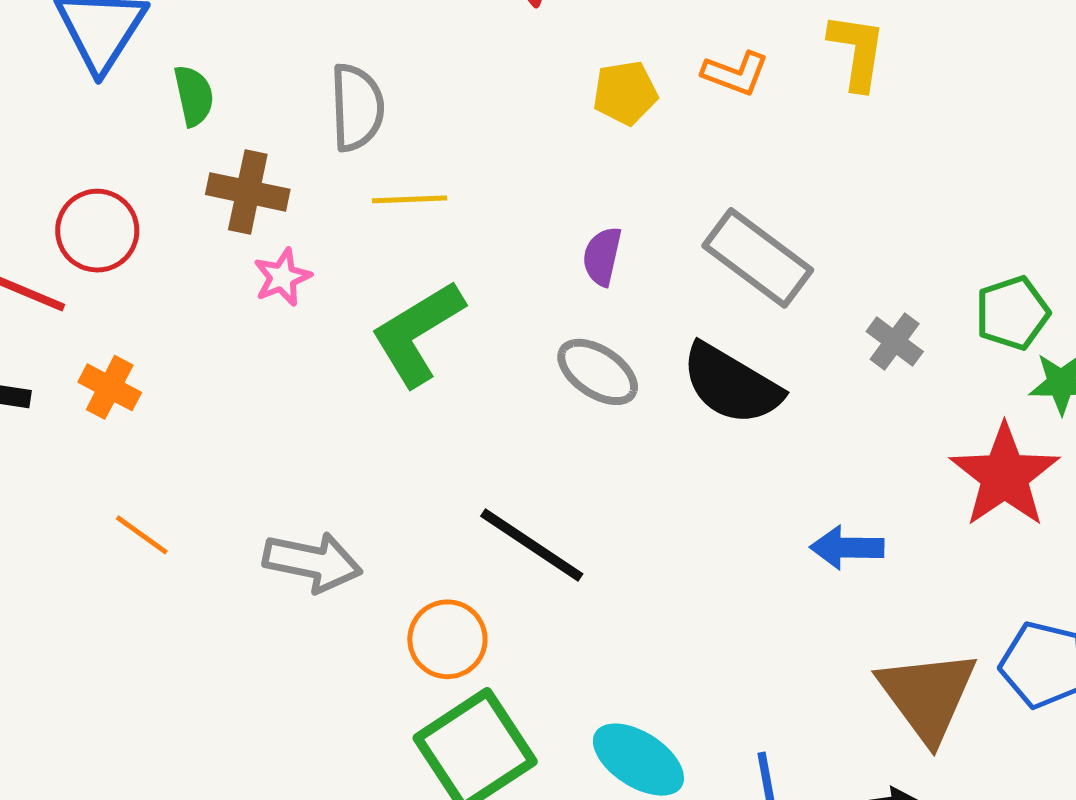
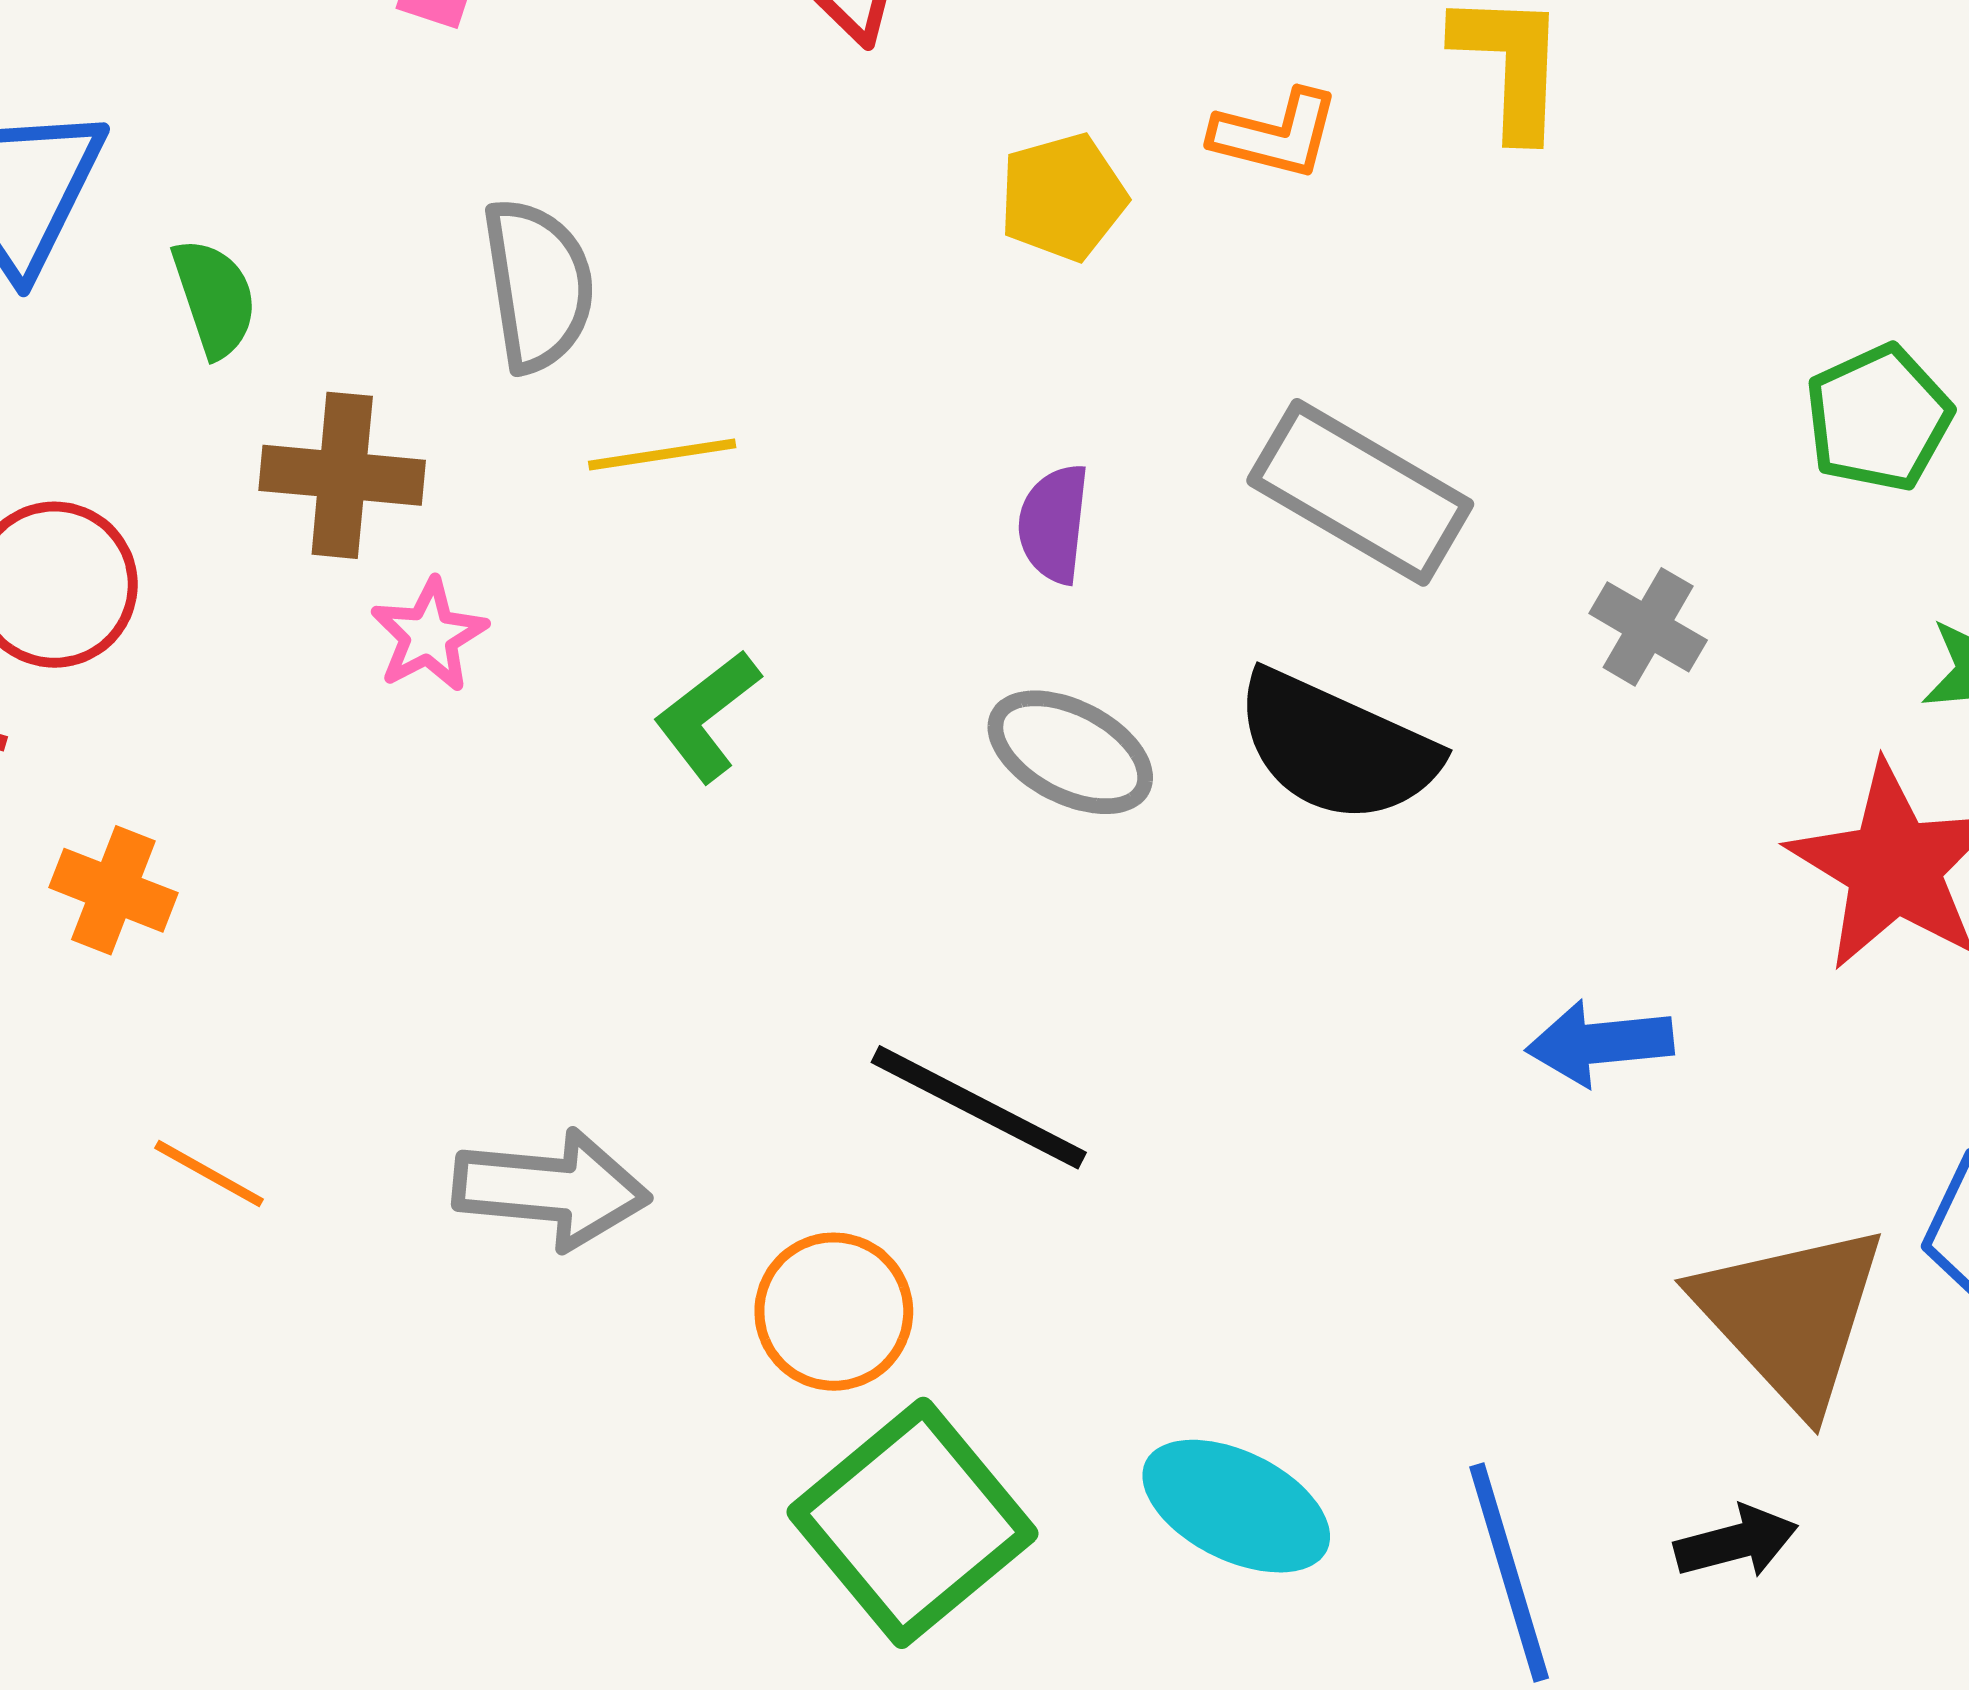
green pentagon: (1012, 313) -> (1878, 418), moved
green L-shape: (417, 333) -> (707, 716), size x0.6

